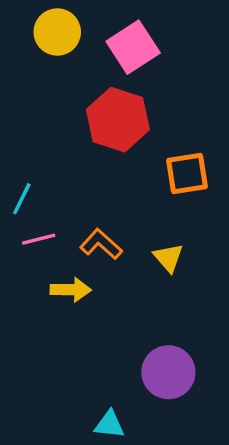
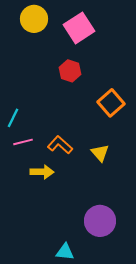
red hexagon: (118, 120) -> (70, 71), size x0.6
orange square: (187, 173) -> (111, 103), turned -32

